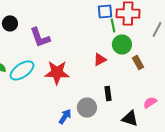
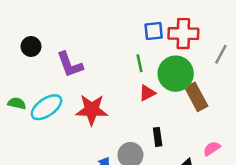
green line: (113, 25) -> (139, 63), moved
green circle: (122, 44) -> (176, 74), size x1.4
brown rectangle: (138, 62) -> (196, 97), size x1.5

